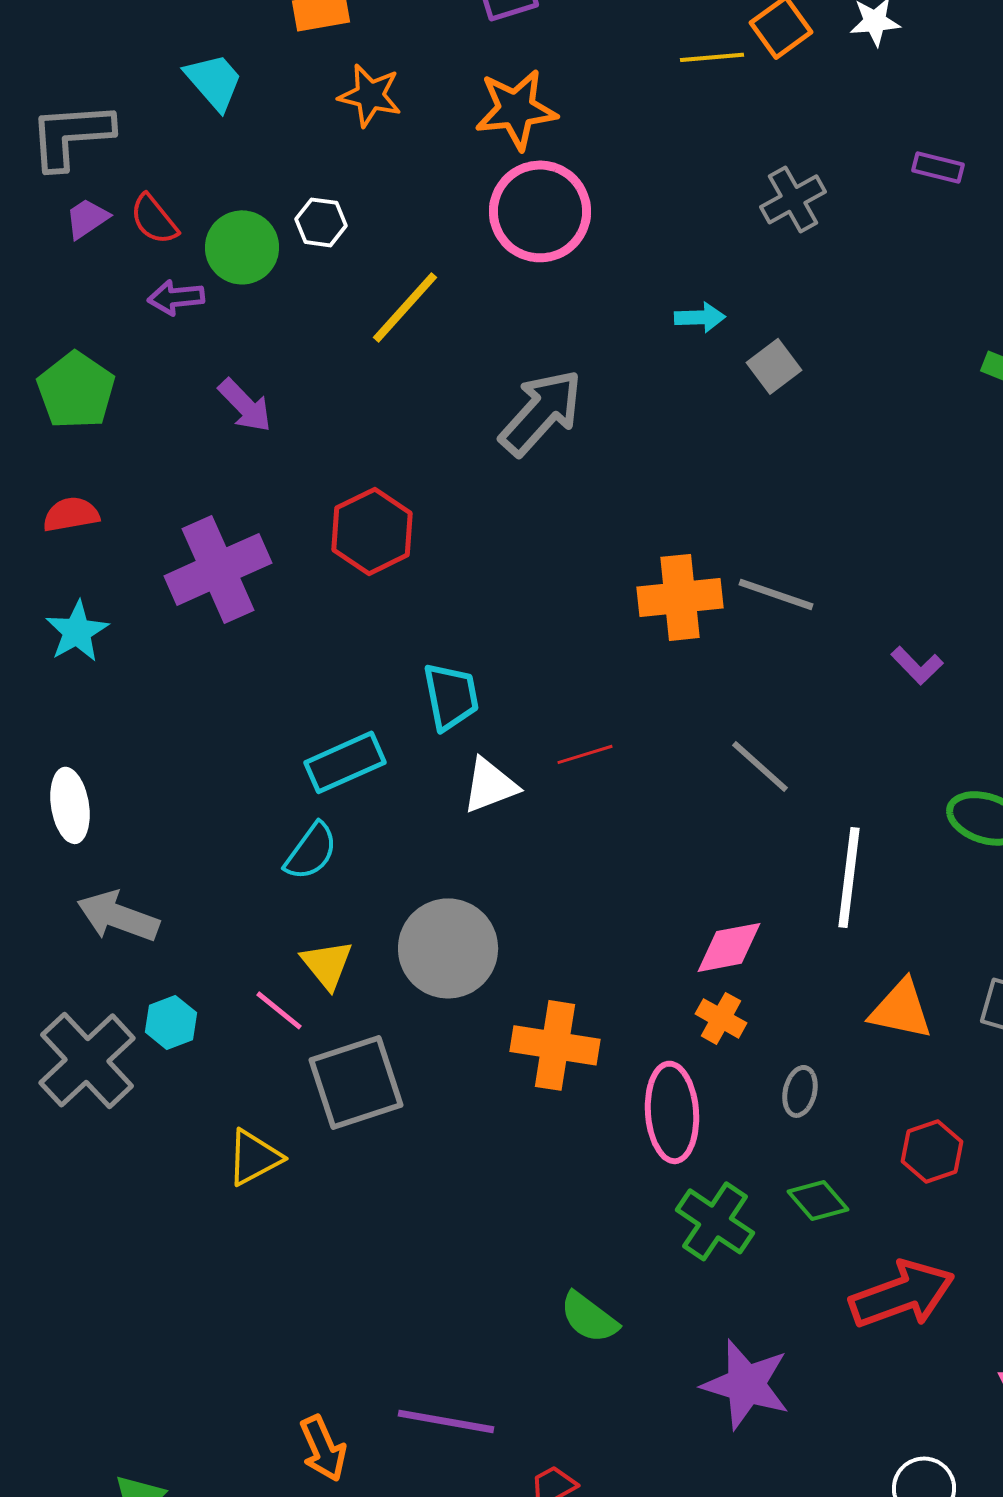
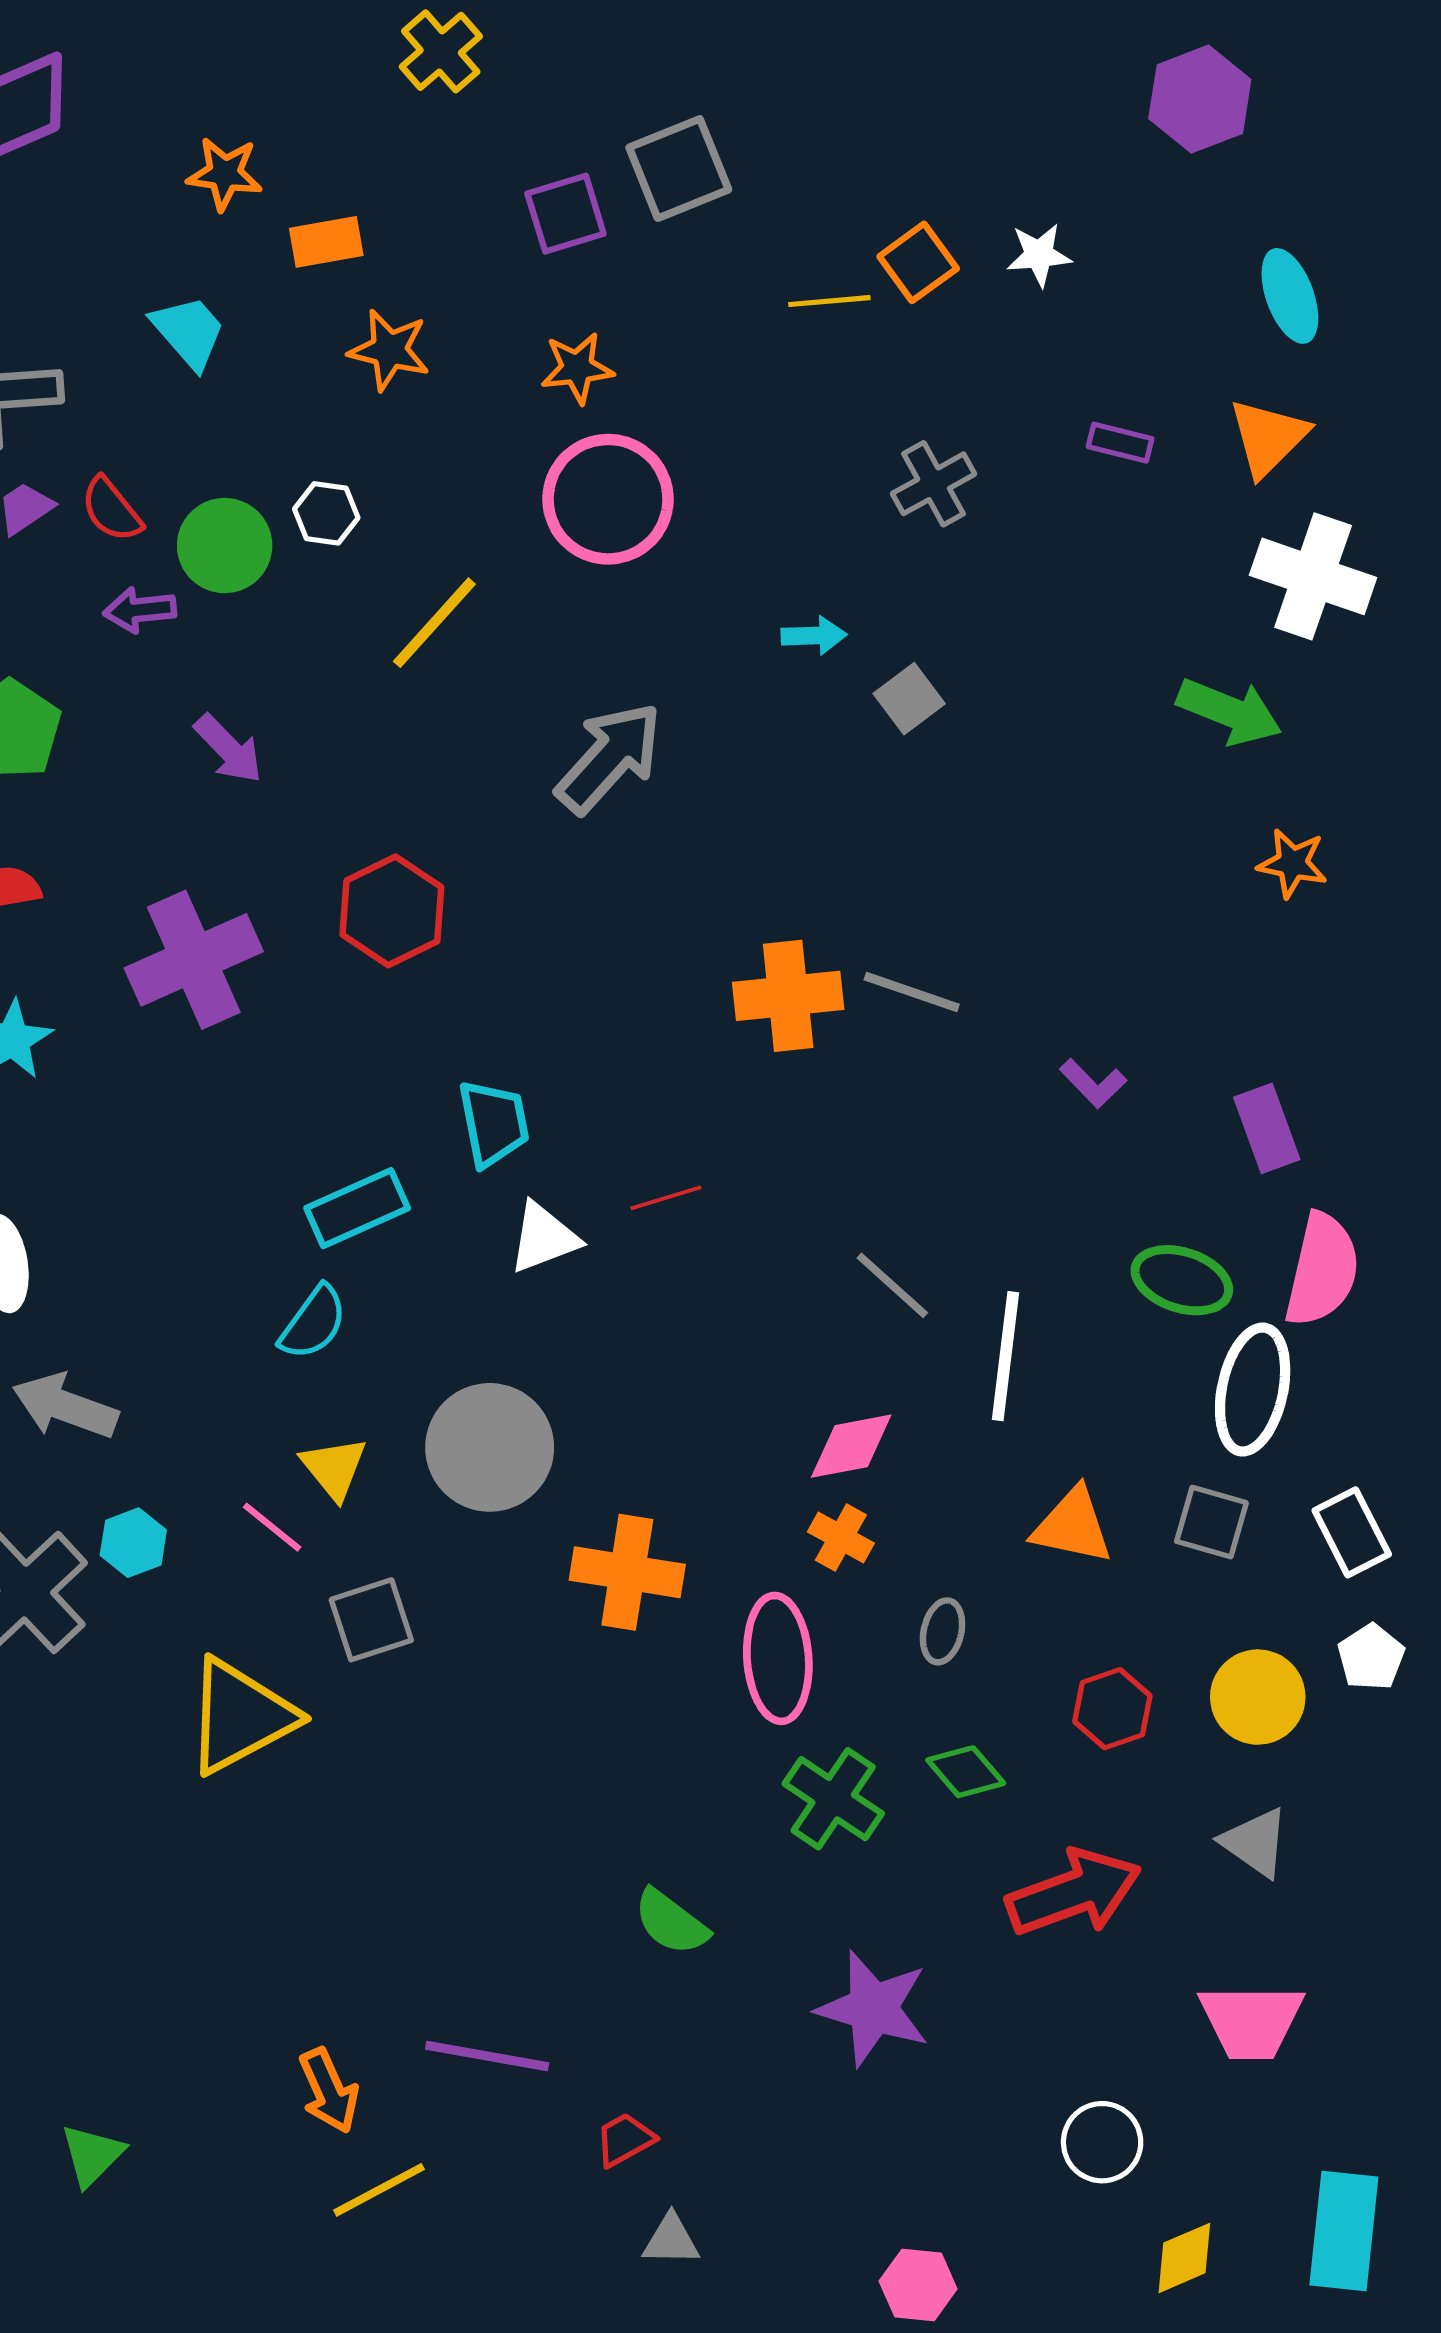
orange star: (516, 109) -> (577, 368), size x0.7
gray line: (760, 766) -> (892, 1285), moved
gray square: (356, 1082) -> (371, 1620), size x0.7
yellow triangle: (254, 1157) -> (240, 1716), size x1.6

